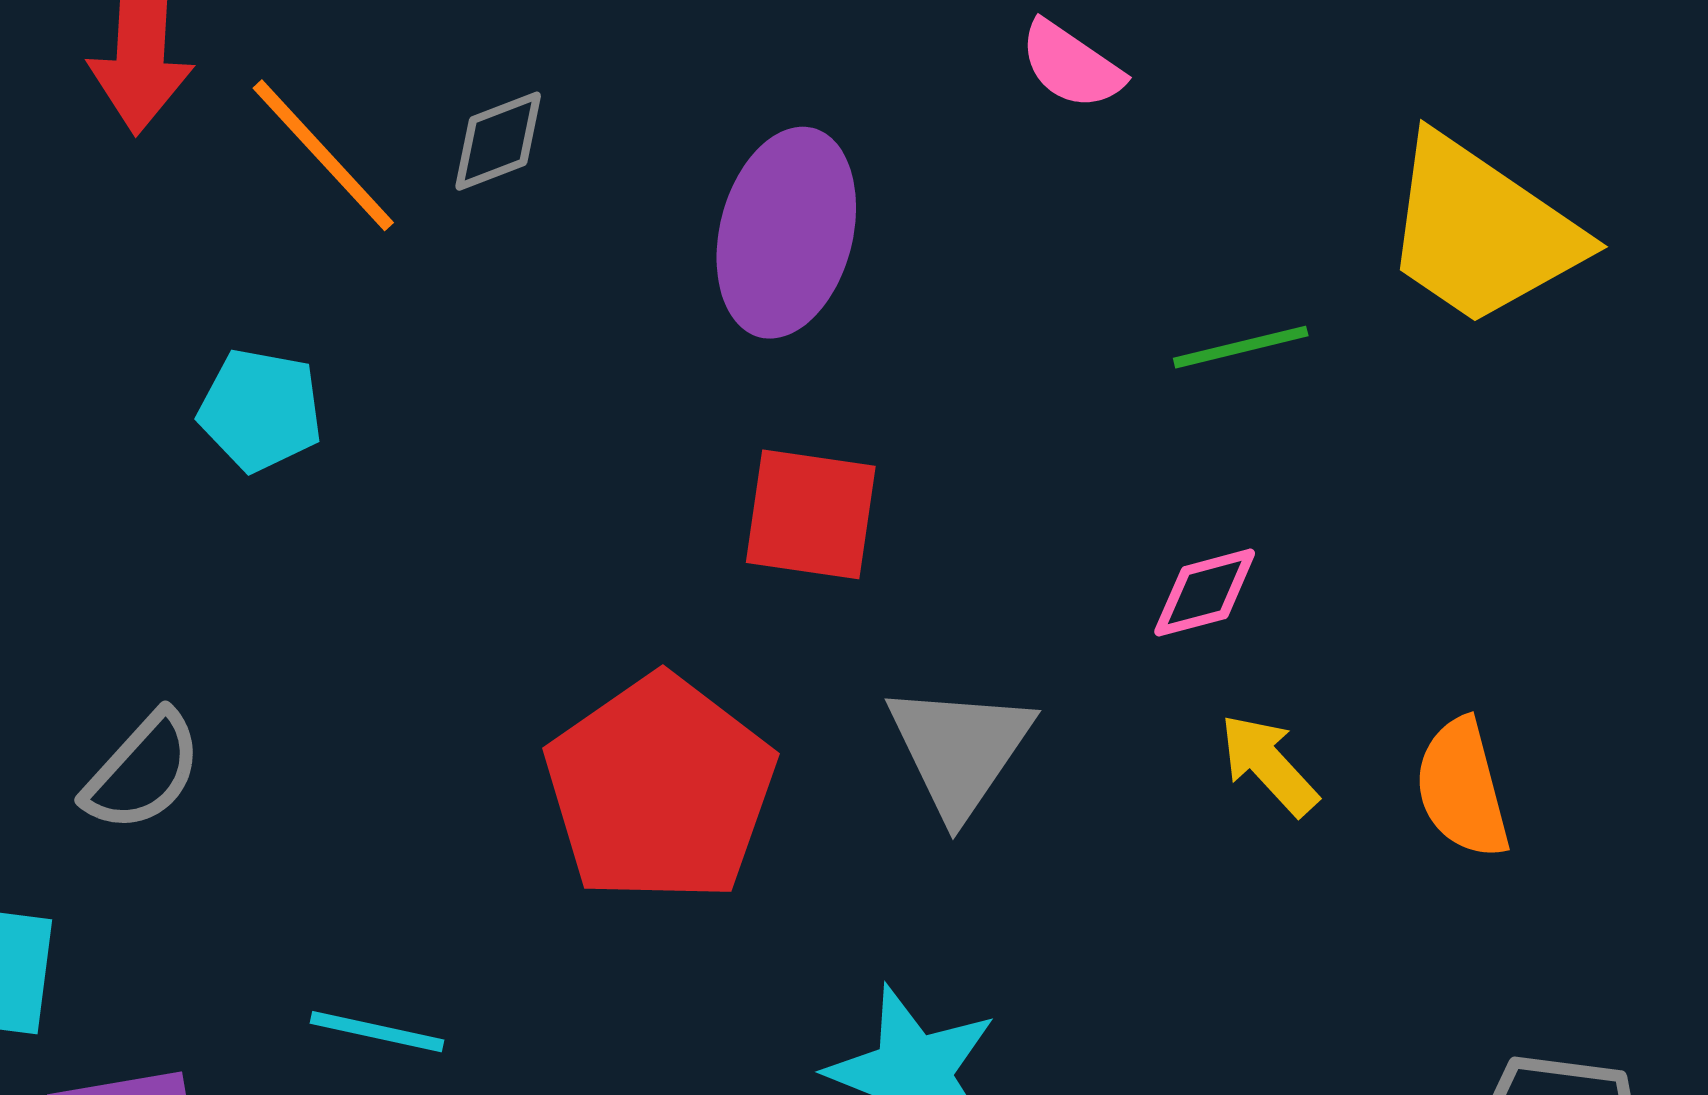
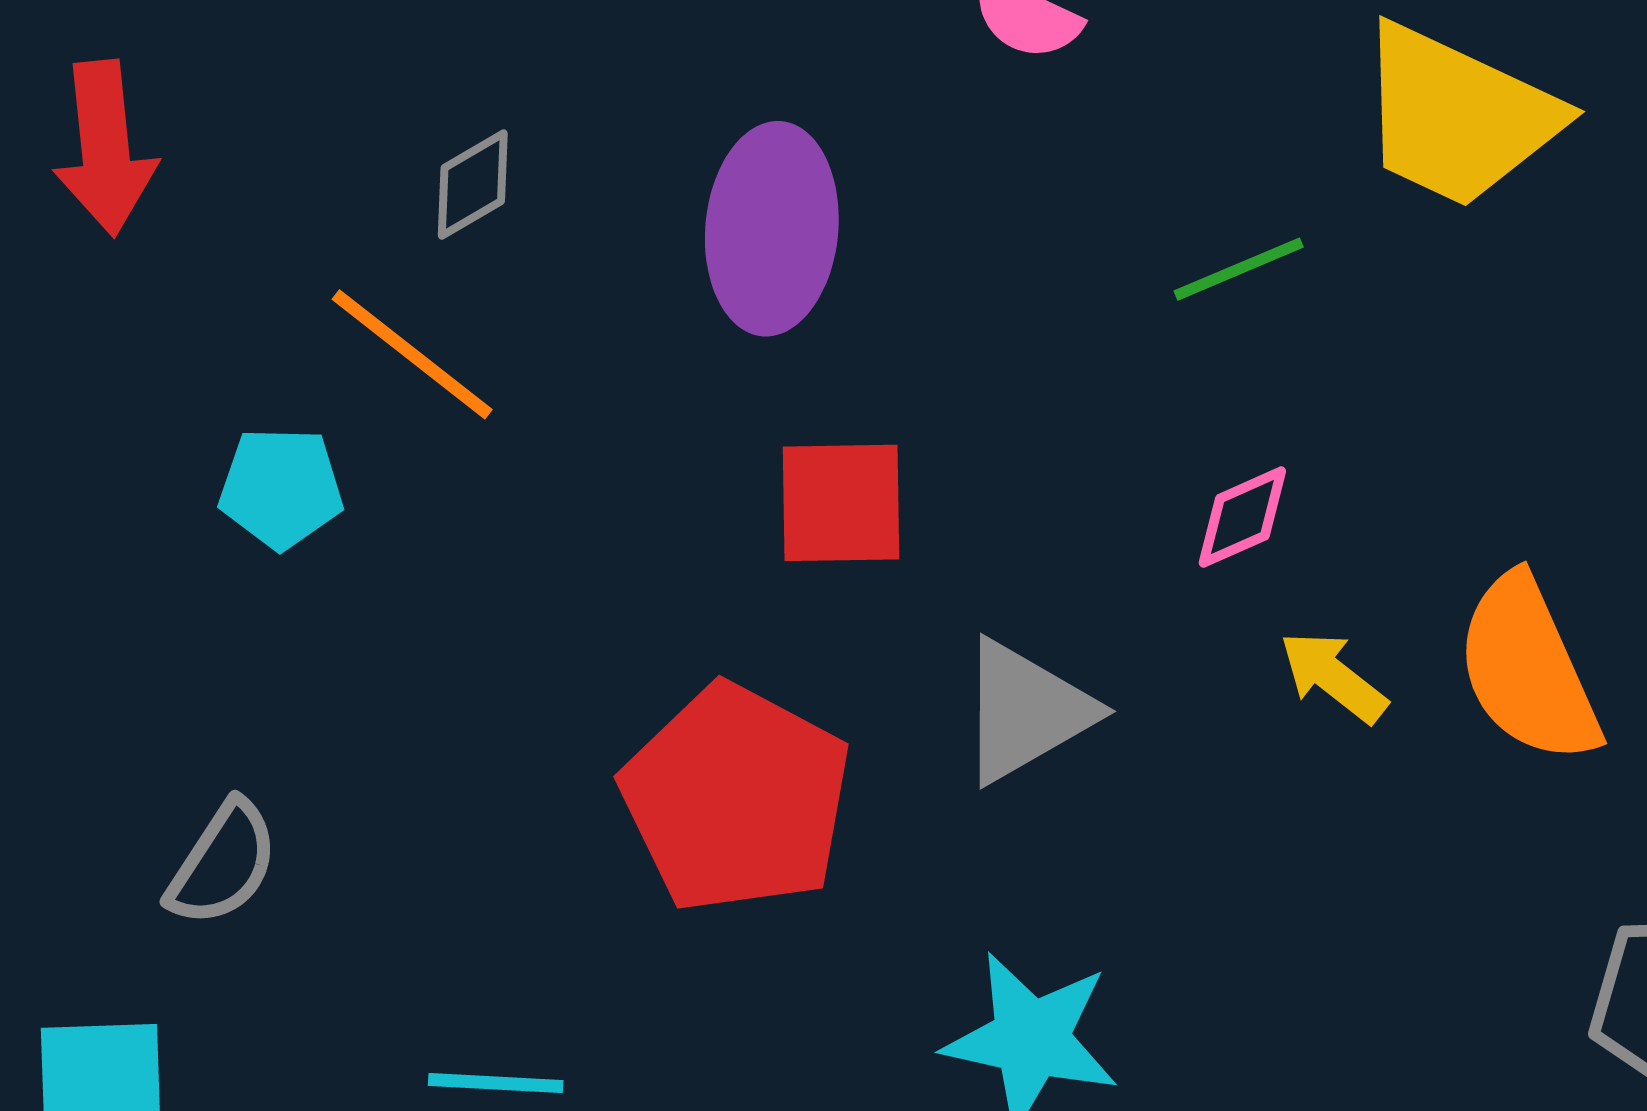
orange line: (323, 155) -> (412, 354), moved
gray triangle: (960, 750) -> (1026, 711), turned 35
orange semicircle: (1462, 788) -> (1528, 669), size x1.4

